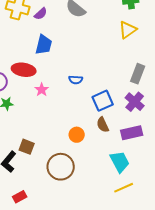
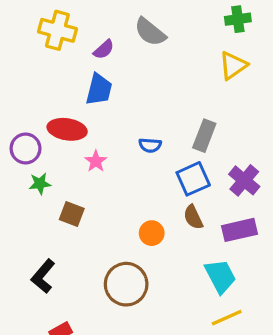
purple semicircle: (41, 14) -> (104, 49), moved
gray rectangle: (138, 74) -> (204, 136), moved
brown square: (27, 147) -> (72, 214), moved

